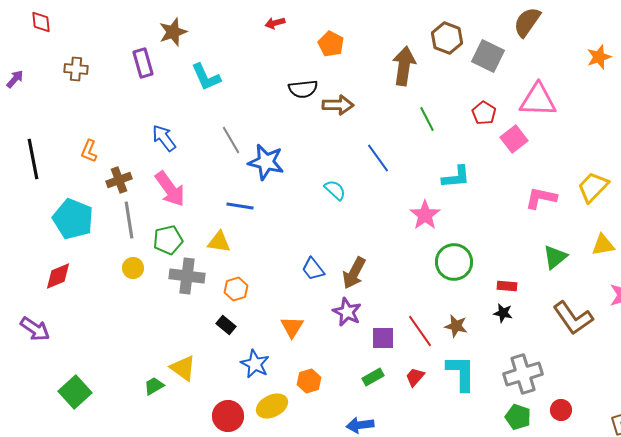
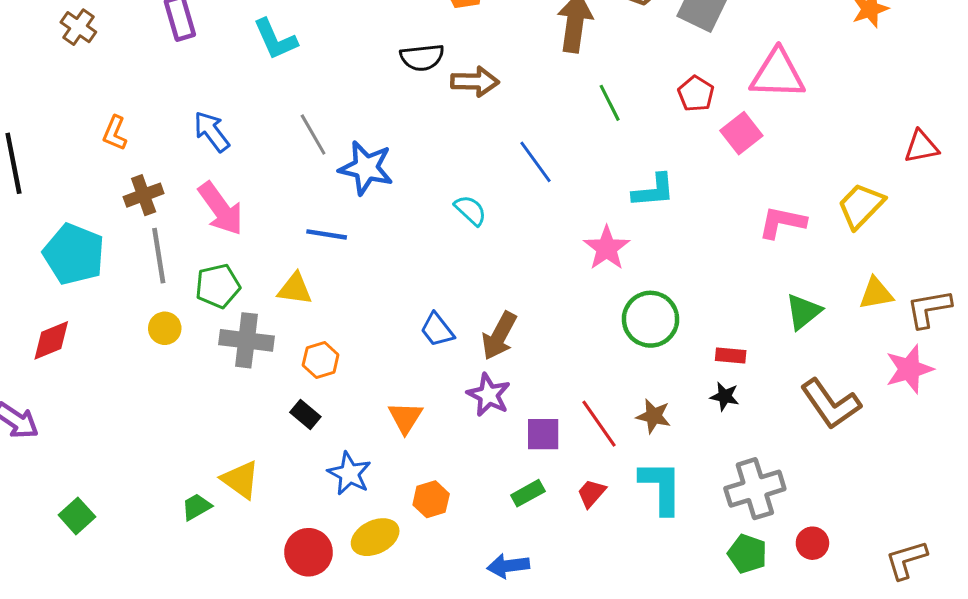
brown cross: (76, 69) -> (78, 27), turned 30
orange L-shape: (89, 151) -> (115, 133), moved
green square: (75, 392) -> (77, 516), size x0.7

